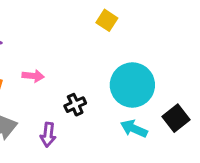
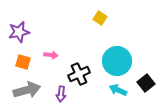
black cross: (75, 105) -> (79, 74), size x1.5

